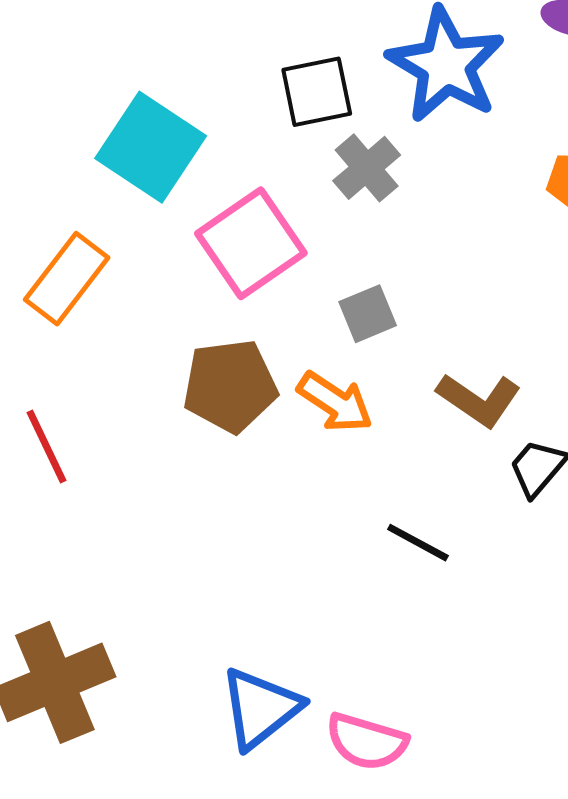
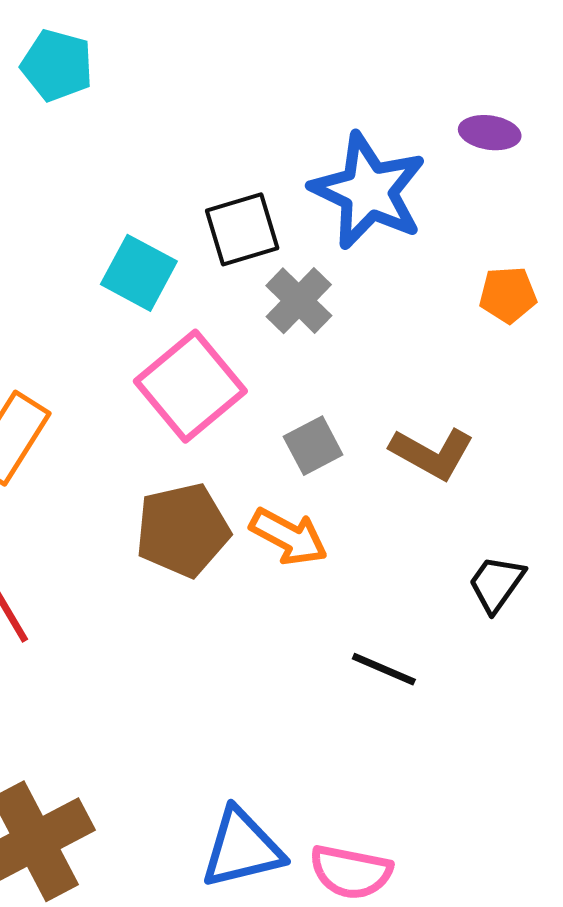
cyan square: (151, 147) -> (139, 273), moved, size x0.7
brown L-shape: (479, 400) -> (432, 453), moved
blue triangle: (260, 708) -> (242, 848), turned 30

